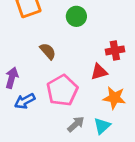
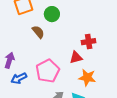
green circle: (76, 16) -> (52, 14), moved
brown semicircle: (48, 51) -> (38, 32), moved

